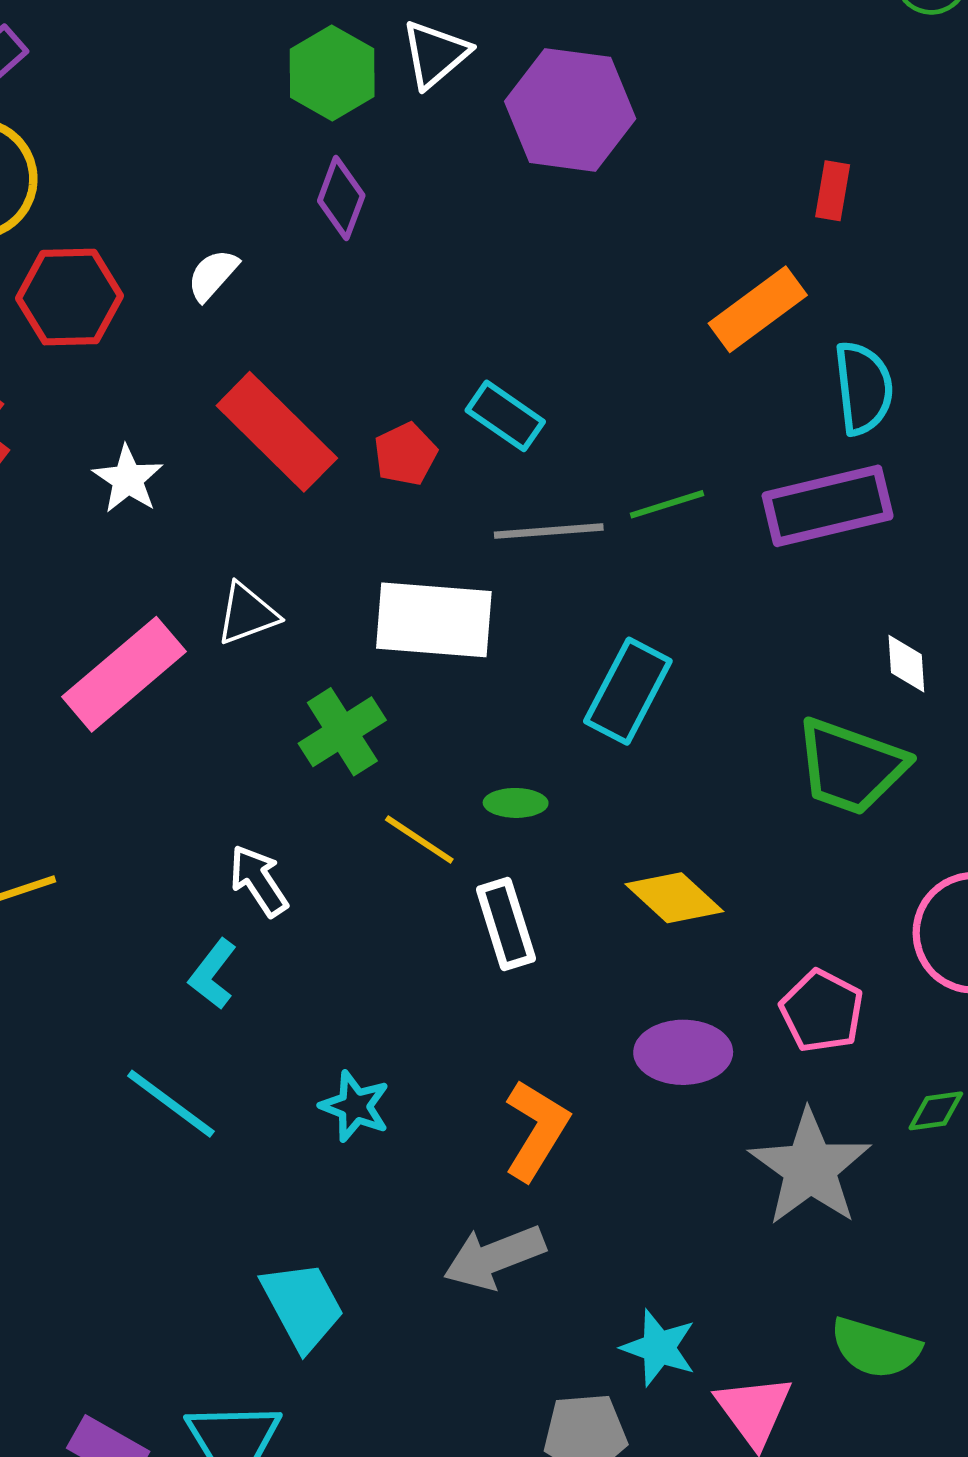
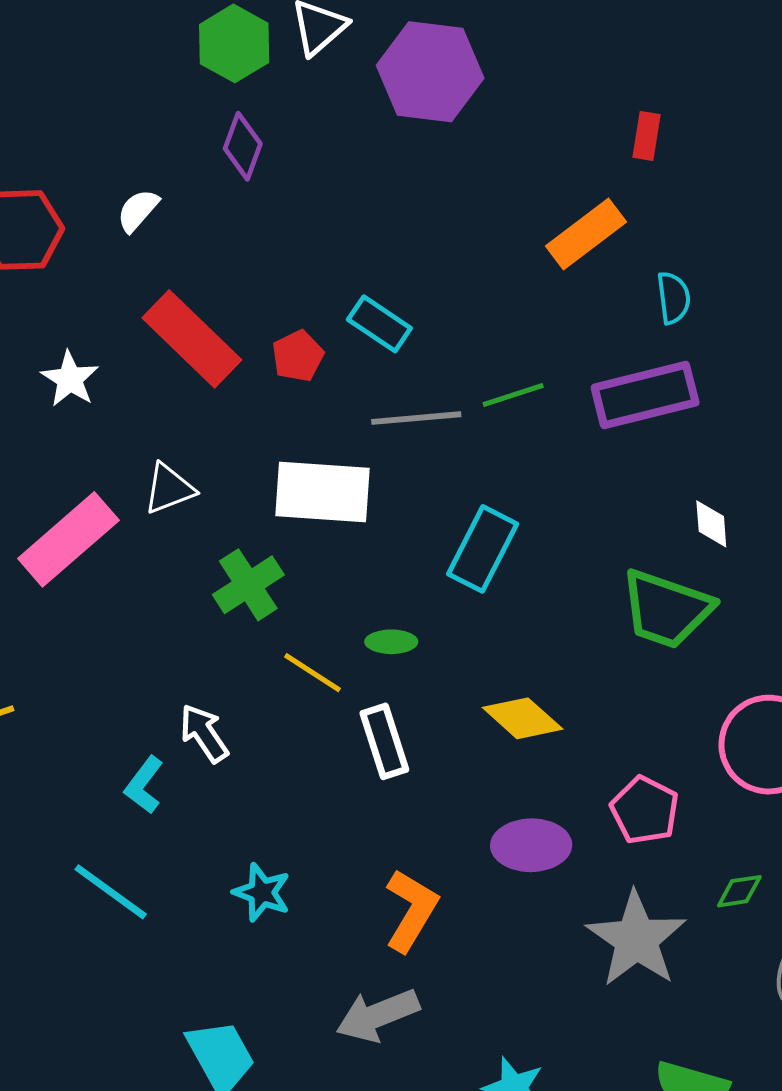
cyan semicircle: (863, 388) -> (673, 298), size x0.7
white arrow: (259, 881) -> (204, 733), moved

